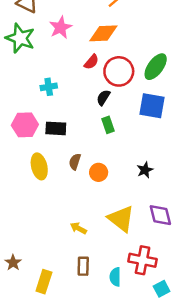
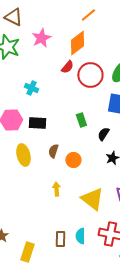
orange diamond: (103, 33) -> (77, 43), turned -35
cyan cross: (49, 87) -> (31, 88), turned 32
black semicircle: (103, 98) -> (103, 134), moved
yellow arrow: (78, 228) -> (56, 189), moved, turned 56
cyan semicircle: (115, 277) -> (80, 236), moved

